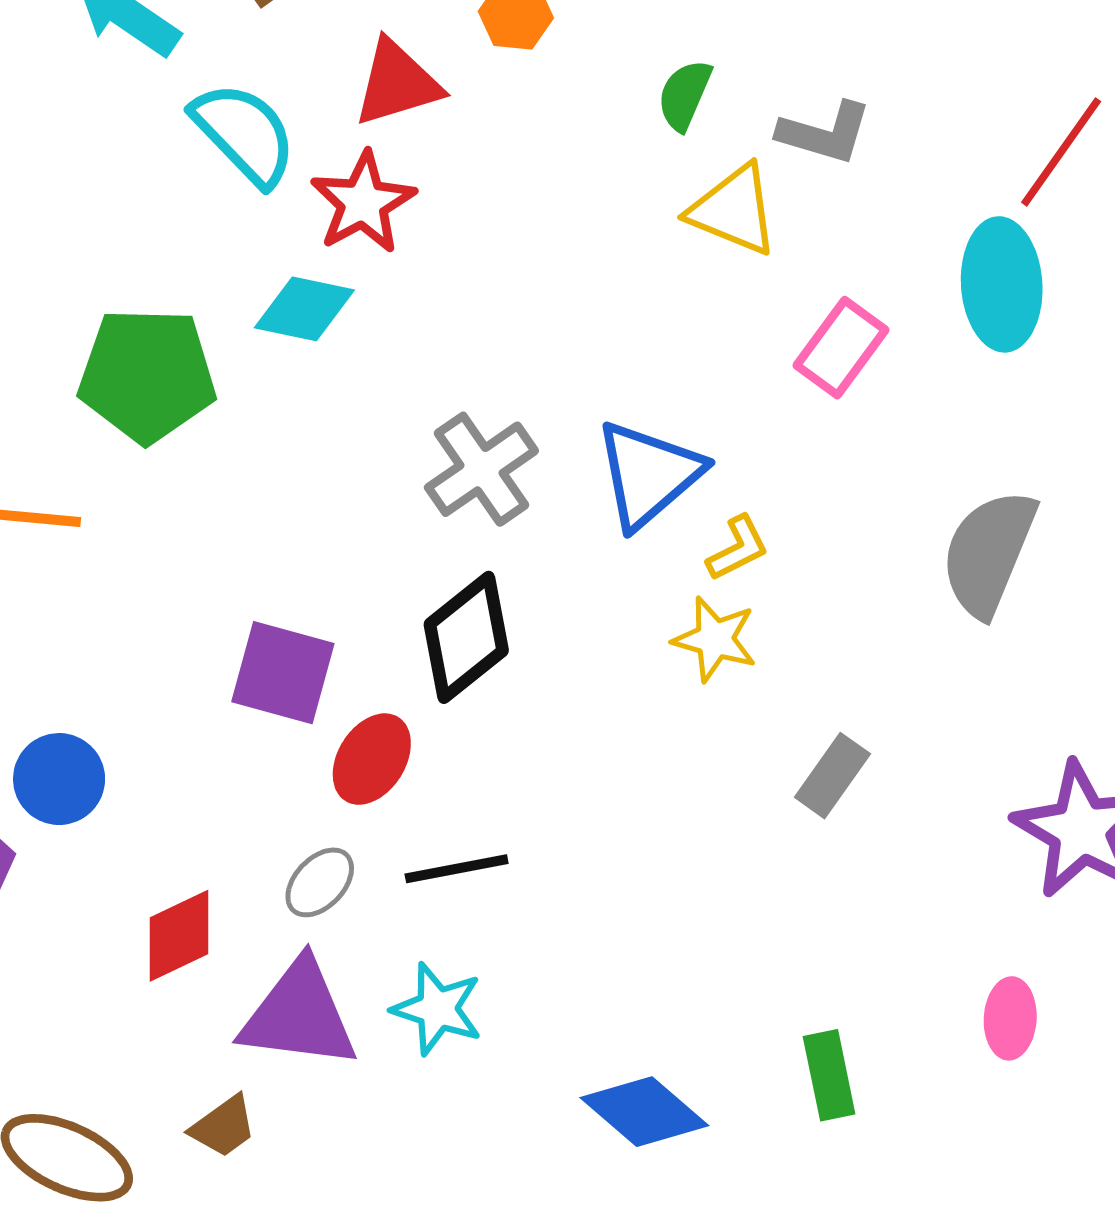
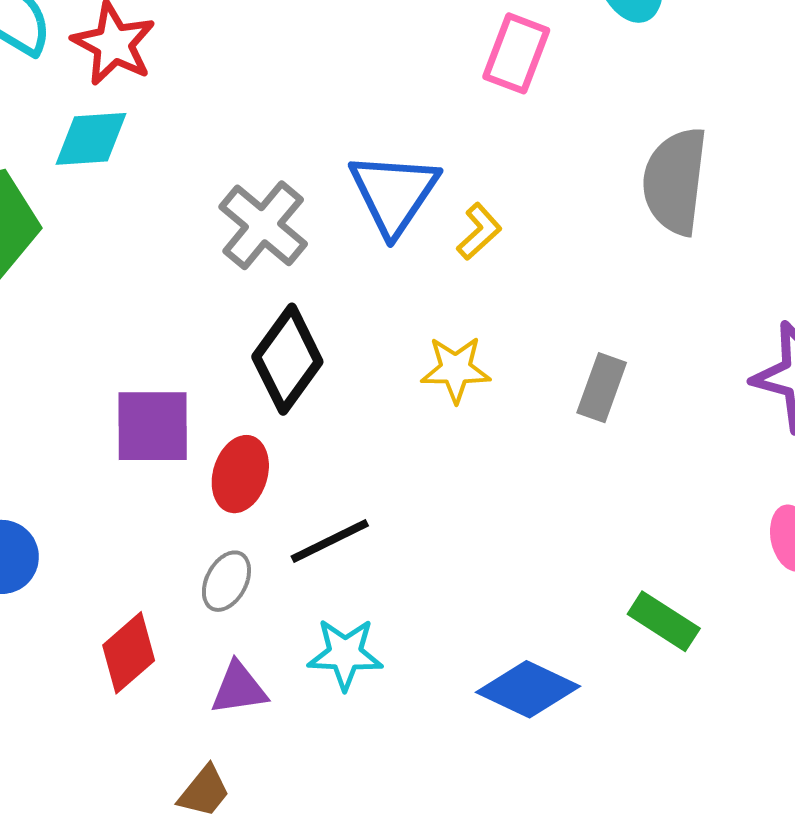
yellow star: (715, 639) -> (456, 369), moved
purple triangle: (299, 1015) -> (239, 688), size x0.6
green rectangle: (829, 1075) -> (664, 621), turned -30

